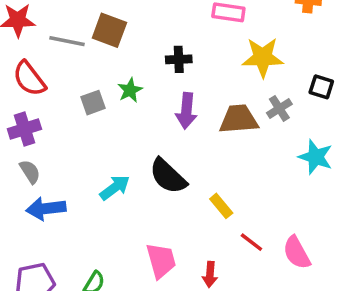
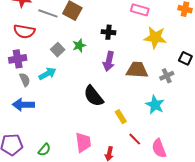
red semicircle: (29, 79) -> (24, 31), turned -50
gray square: (93, 103) -> (58, 50), turned -32
gray cross: (279, 108) -> (167, 76), moved
cyan star: (316, 157) -> (155, 105), moved
gray semicircle: (30, 172) -> (25, 80), moved
cyan arrow: (115, 188) -> (47, 74), moved

